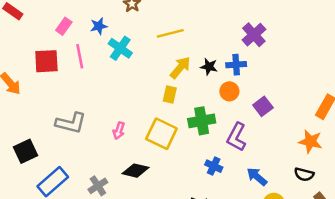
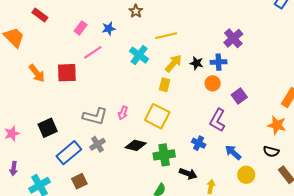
cyan cross: (120, 48) -> (139, 55), moved
pink line: (80, 56) -> (93, 52), turned 66
red square: (46, 61) -> (67, 73), moved
green cross: (202, 121) -> (164, 155), moved
gray L-shape: (71, 123) -> (95, 116), moved
gray cross: (98, 186) -> (98, 144), moved

